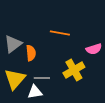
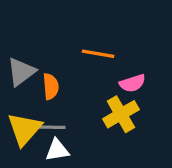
pink semicircle: (94, 49) -> (132, 83), moved
gray line: (42, 78) -> (52, 127), moved

